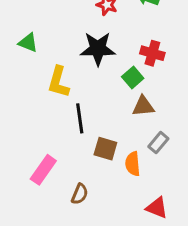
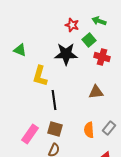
green square: (133, 77) -> (89, 40), moved
gray rectangle: (158, 143) -> (109, 128), moved
brown square: (105, 149) -> (55, 129), moved

